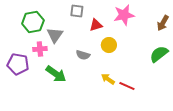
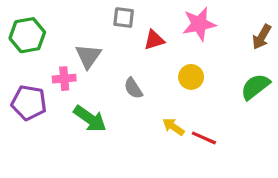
green hexagon: (33, 22) -> (27, 35), moved
yellow circle: (109, 45) -> (191, 77), moved
gray semicircle: (83, 55) -> (133, 88), turned 40

